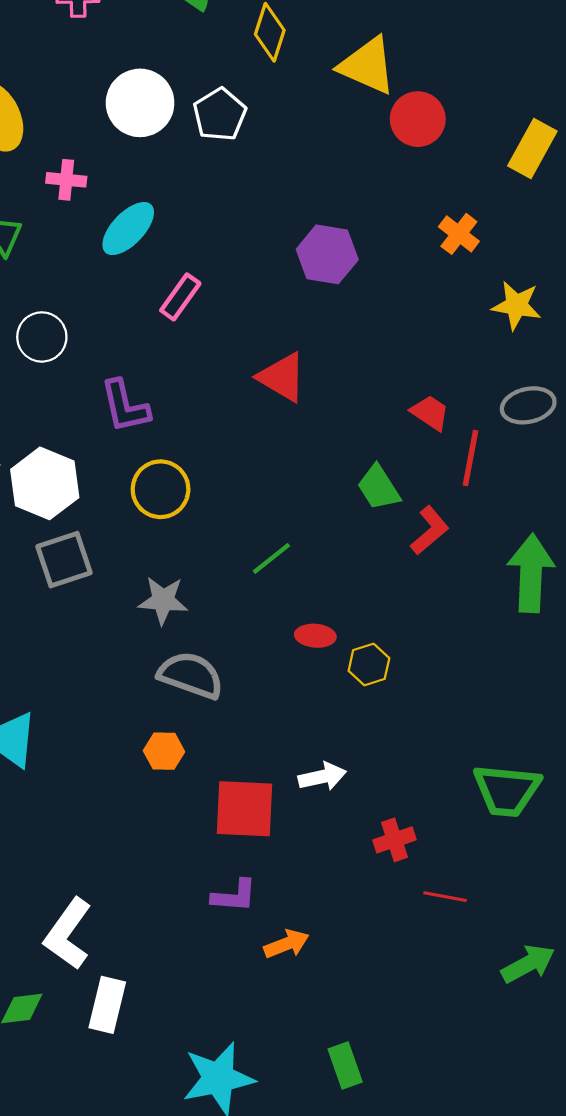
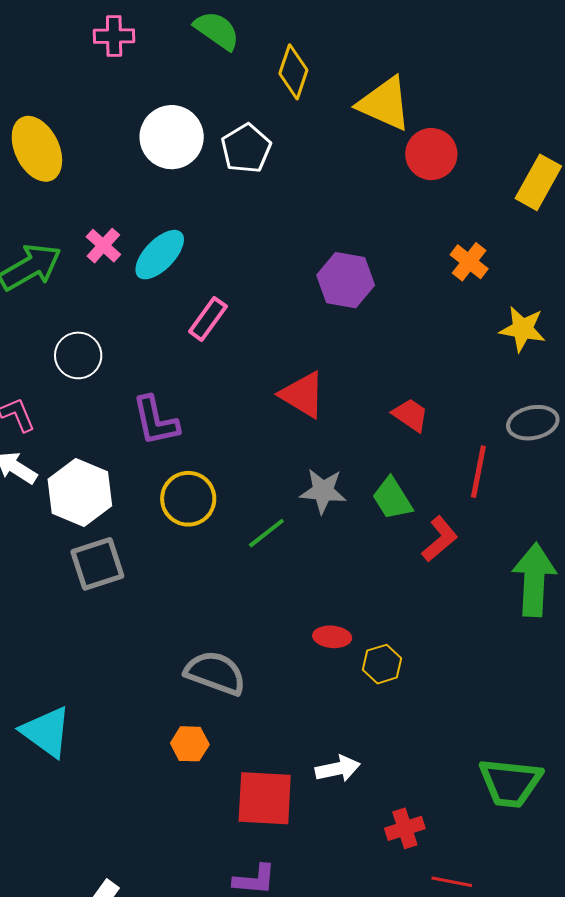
pink cross: (66, 180) -> (103, 246), moved, turned 36
red trapezoid: (430, 413) -> (410, 415), moved
green line: (271, 558) -> (266, 533), moved
gray star: (163, 600) -> (323, 491), moved

